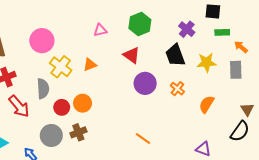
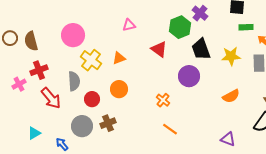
green hexagon: (140, 24) -> (180, 27), moved
purple cross: (187, 29) -> (200, 13), moved
purple circle: (145, 83) -> (189, 76), moved
orange cross: (177, 89) -> (163, 100), moved
orange circle: (83, 103) -> (119, 89), moved
orange semicircle: (207, 104) -> (231, 96), turned -150

